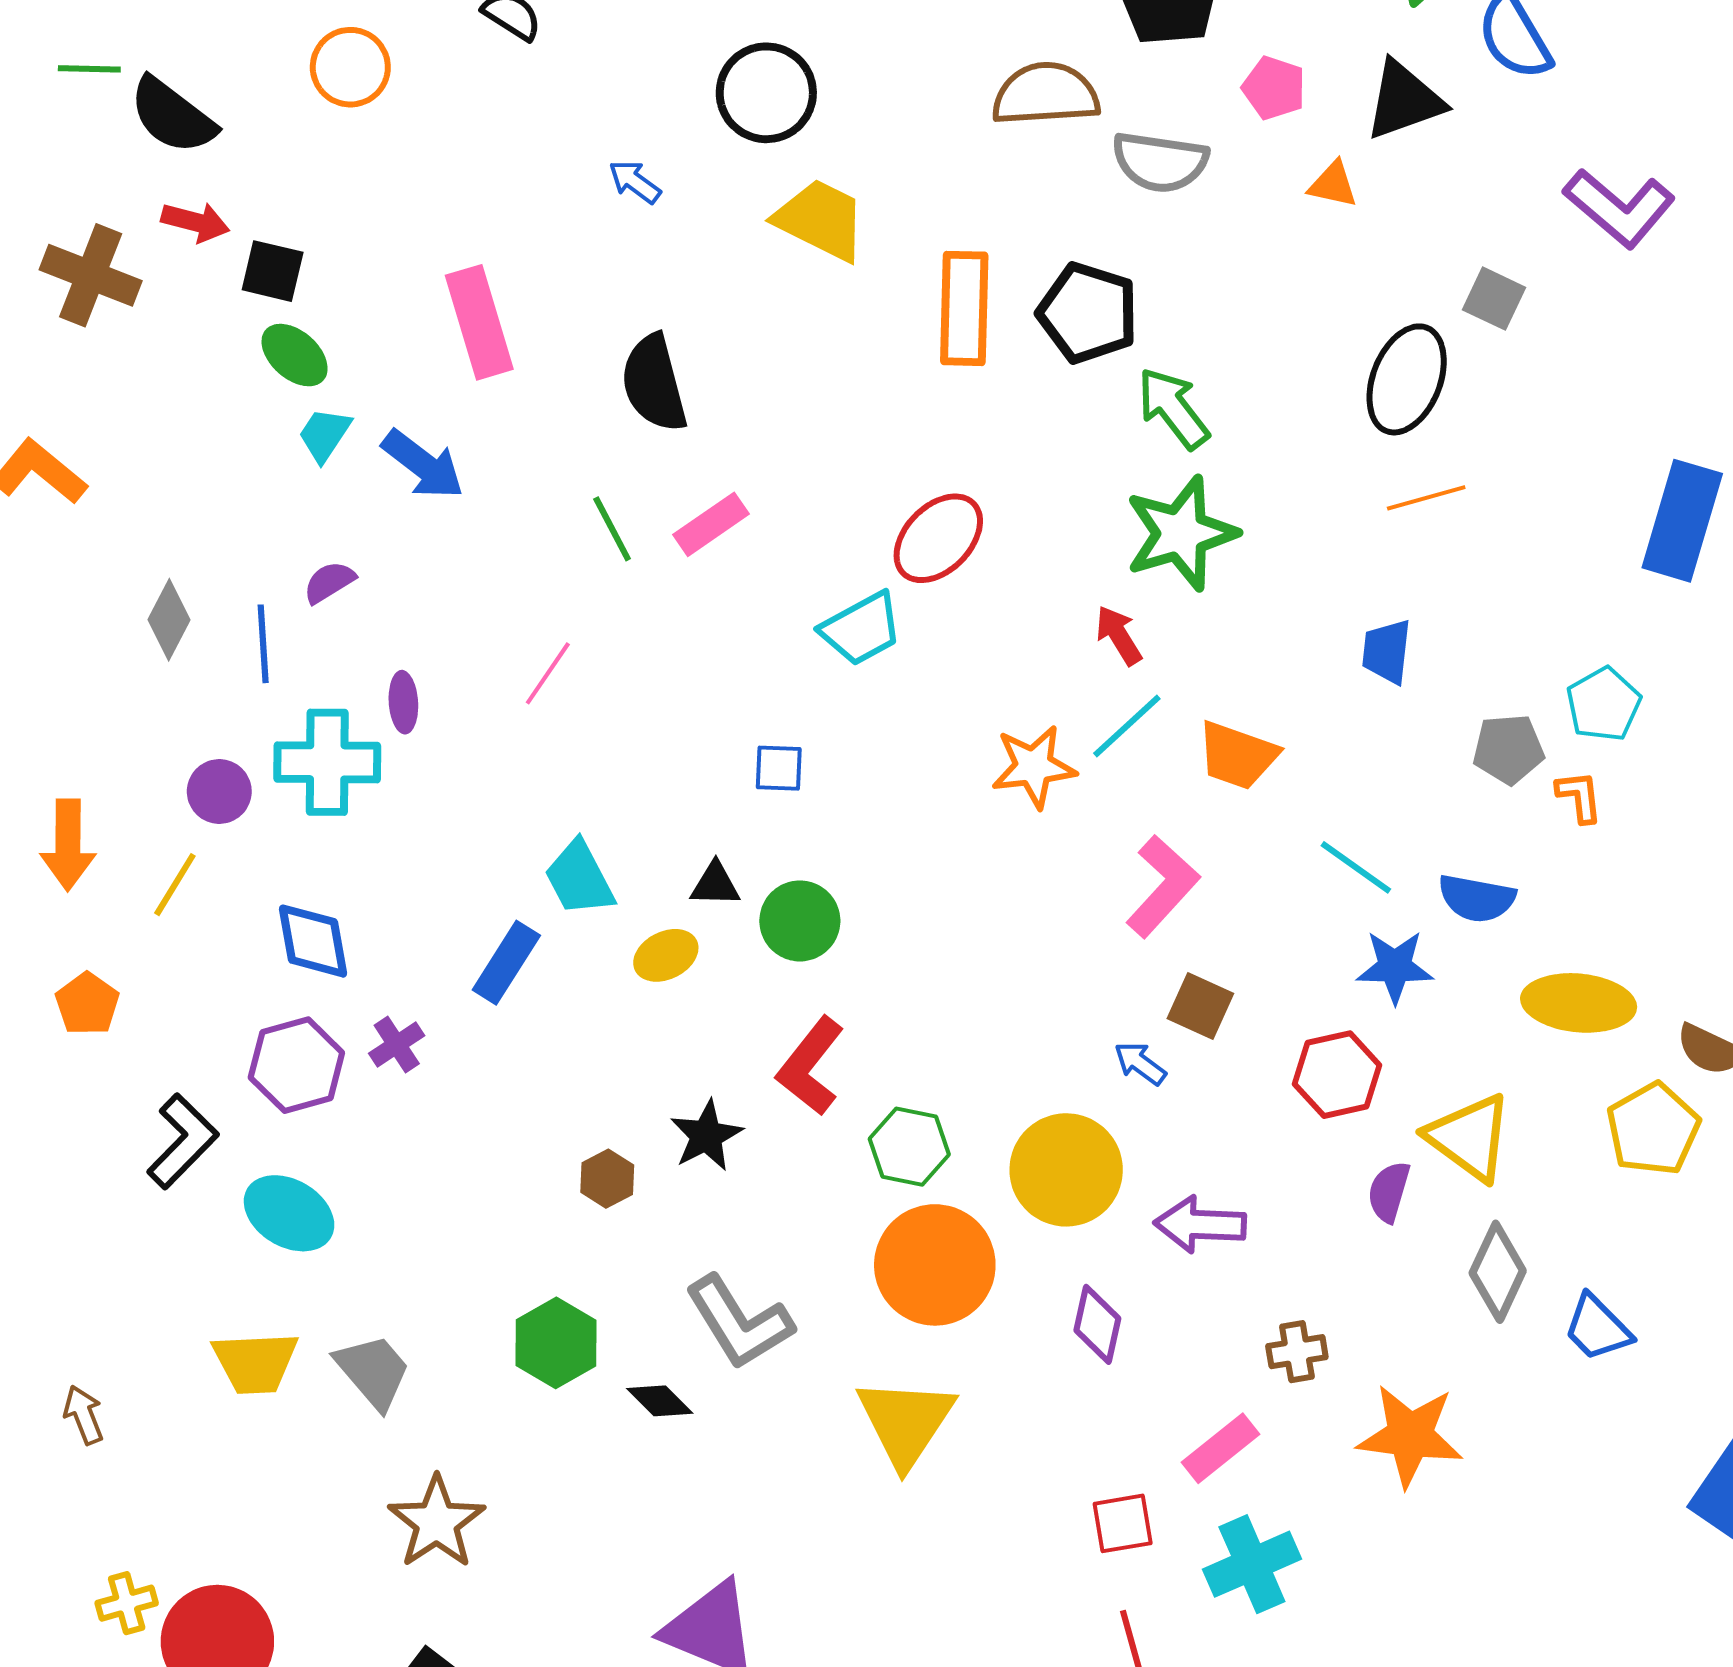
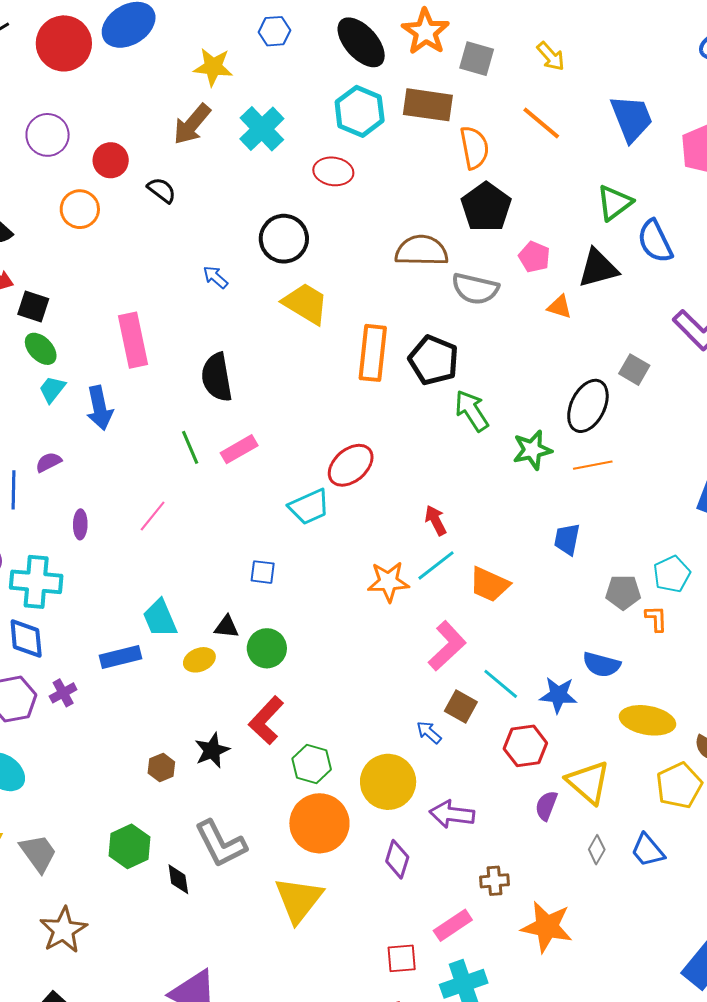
blue arrow: (423, 465) -> (100, 408), turned 36
green star: (1181, 533) -> (532, 450), moved, size x0.7
cyan cross: (327, 762) -> (36, 582), moved
cyan line: (1356, 867) -> (501, 684), moved
blue rectangle: (506, 963) -> (120, 657), turned 39
gray diamond: (1498, 1272) -> (597, 850), size x0.6
blue trapezoid: (1597, 1328) -> (648, 850), moved
black diamond: (660, 1401) -> (178, 879), turned 32

